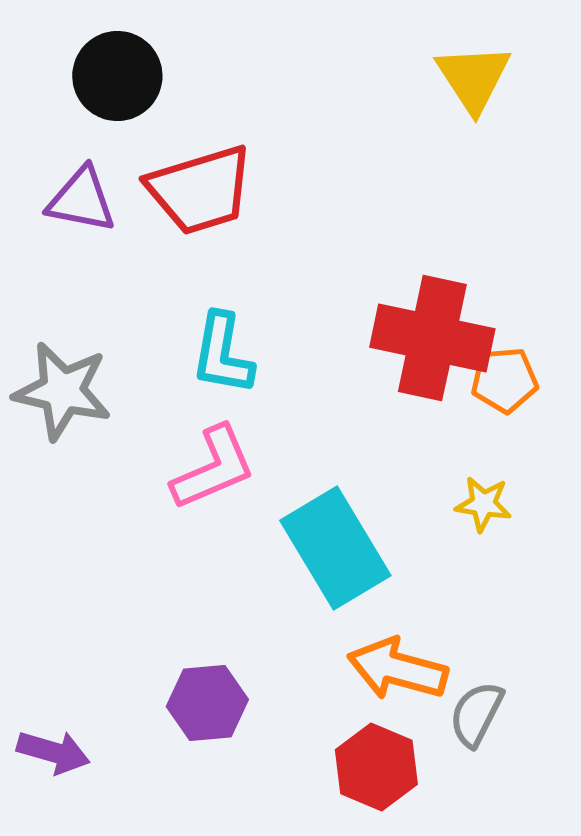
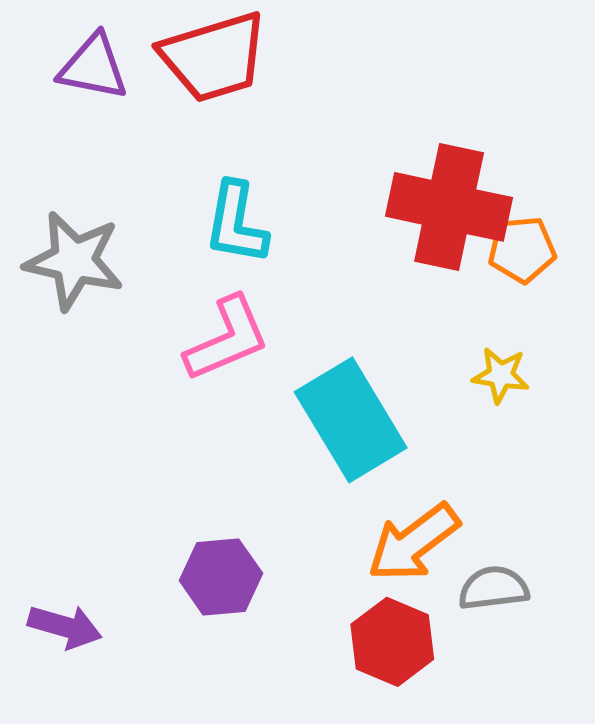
orange arrow: (397, 669) -> (414, 542), turned -52
gray semicircle: (476, 714) -> (494, 588), turned 56

